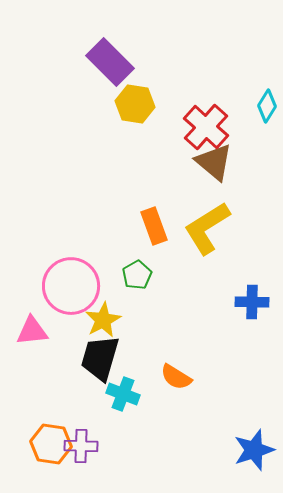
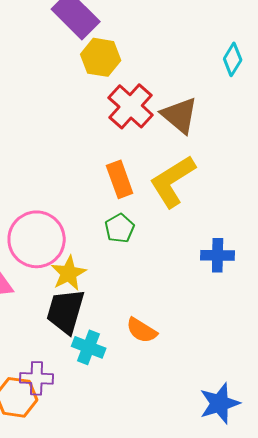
red cross: (206, 127) -> (131, 106), moved
green pentagon: (137, 275) -> (120, 228), moved
purple cross: (81, 446) -> (37, 378), moved

